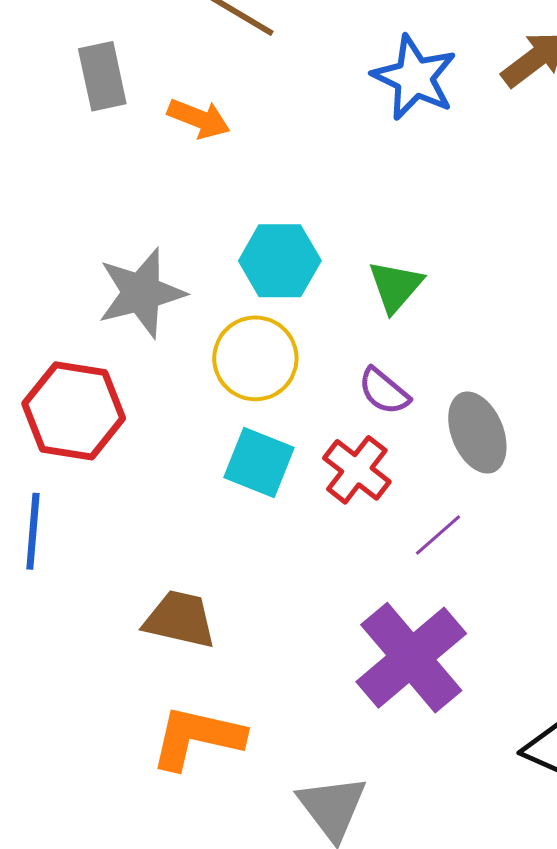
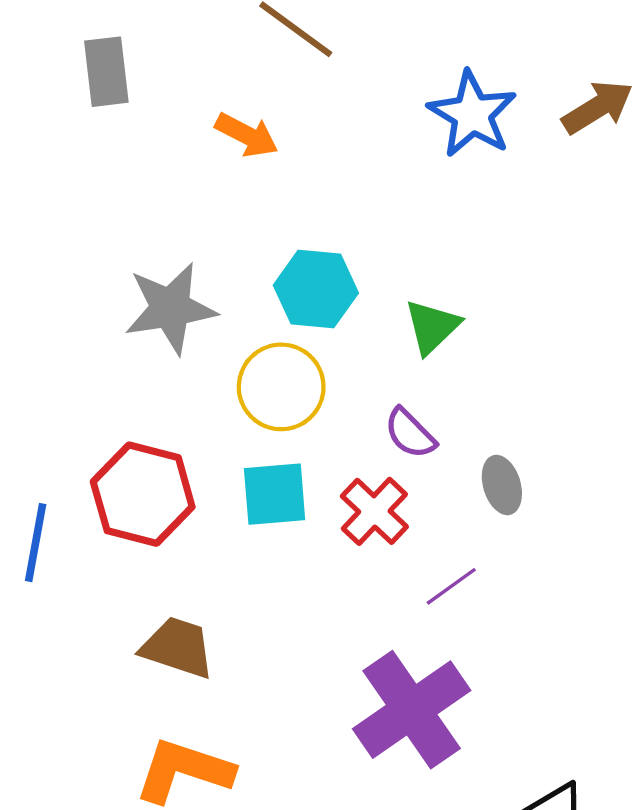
gray rectangle: (102, 76) -> (106, 72), moved
red hexagon: (74, 411) -> (143, 494), moved
gray ellipse: (477, 433) -> (502, 485), size x0.7
cyan square: (259, 462) -> (275, 494), turned -32

